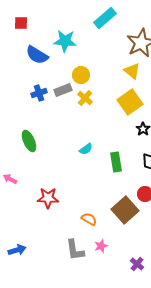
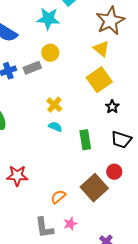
cyan star: (65, 41) -> (48, 19), moved
yellow cross: (85, 98) -> (54, 105), moved
cyan semicircle: (86, 149) -> (55, 127), turned -120
orange semicircle: (89, 219) -> (58, 197), turned -70

